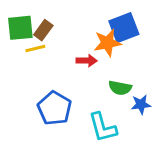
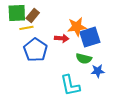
blue square: (124, 28) -> (90, 37), moved
blue pentagon: (55, 108) -> (35, 50), moved

